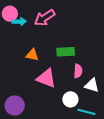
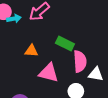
green rectangle: (66, 52) -> (65, 43), turned 36
pink semicircle: (78, 71) -> (80, 61), size x1.5

